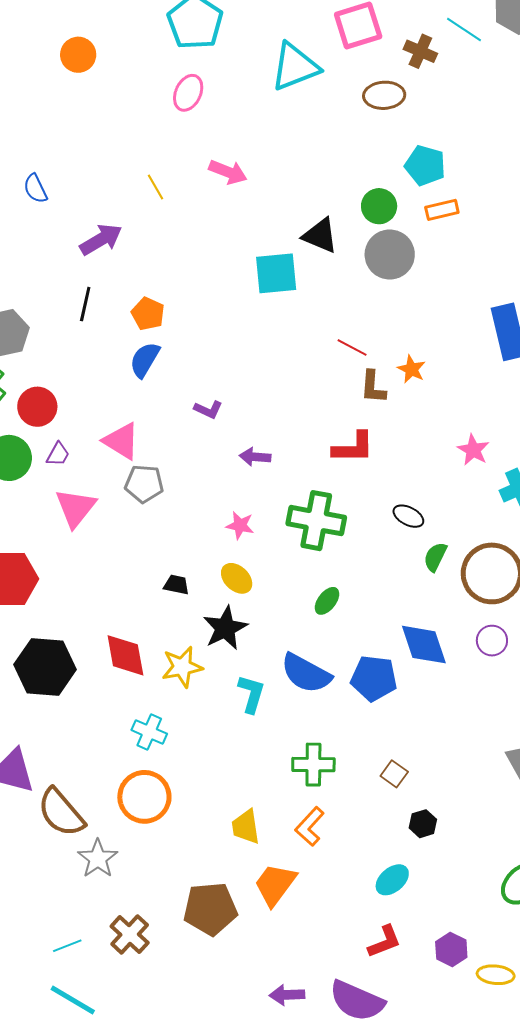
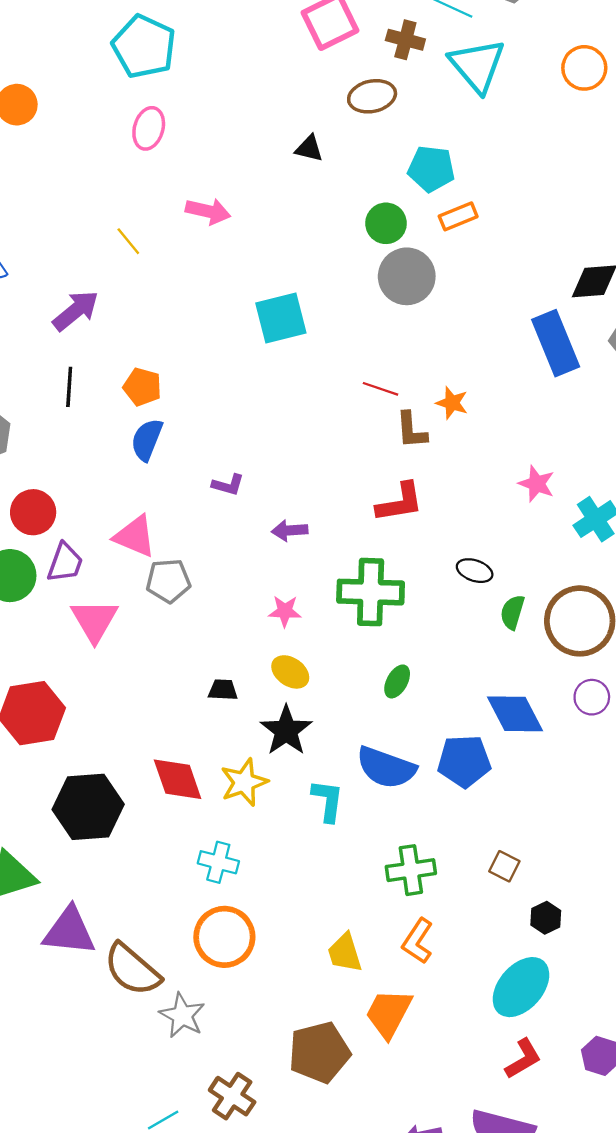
cyan triangle: (295, 67) -> (477, 65), moved, turned -40
black triangle: (320, 236) -> (309, 148), moved, size x0.7
purple trapezoid: (58, 454) -> (65, 563), size x1.4
cyan ellipse: (392, 880) -> (521, 987), size x1.6

